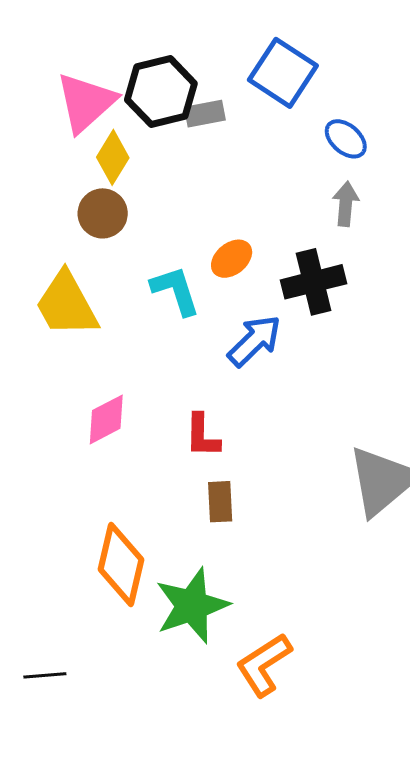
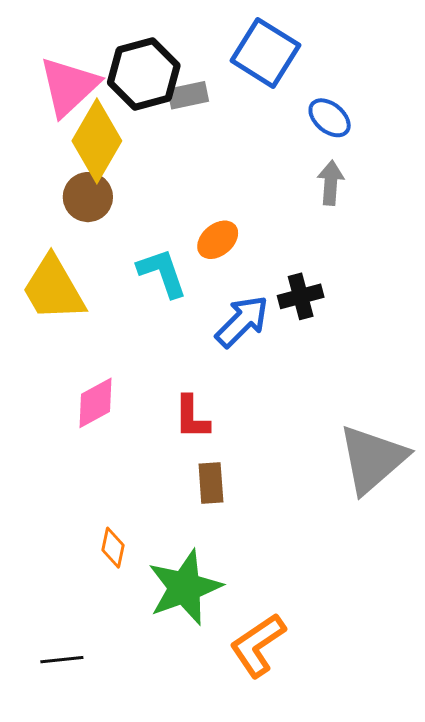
yellow diamond: (113, 157) -> (97, 141), size x1.5
black cross: (314, 282) -> (301, 296), moved, size x0.7
orange diamond: (121, 564) -> (113, 548), size x0.5
black line: (45, 675) -> (62, 660), moved

